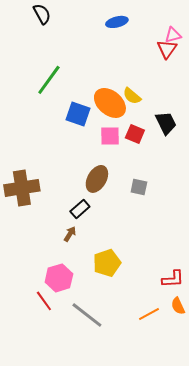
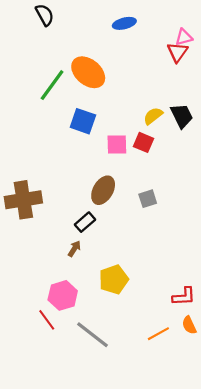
yellow semicircle: (132, 96) -> (153, 116), moved, turned 102
orange ellipse: (110, 103) -> (88, 72), moved
black trapezoid: (166, 123) -> (182, 116), moved
gray square: (139, 187) -> (148, 199), turned -30

